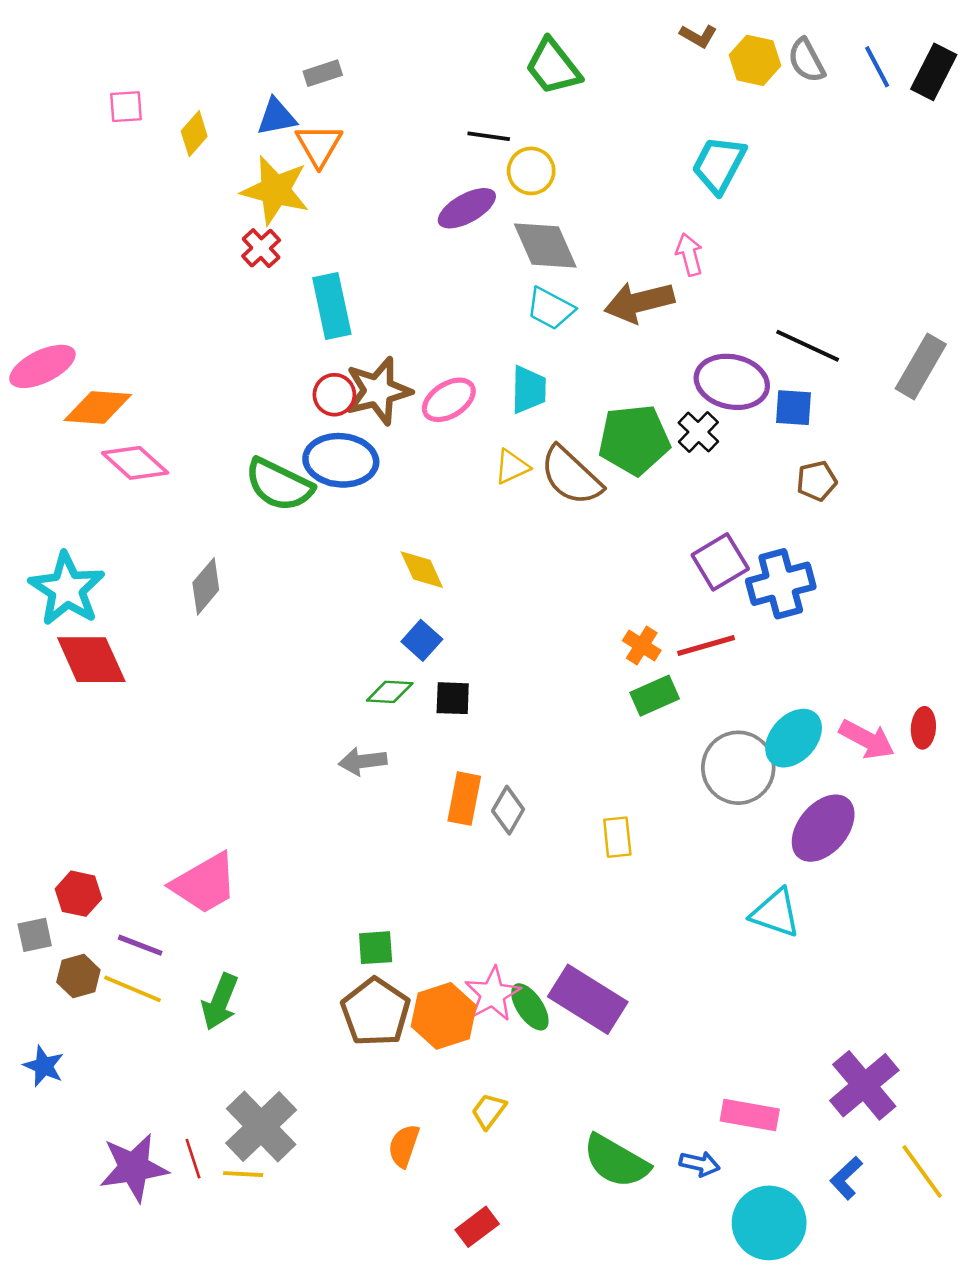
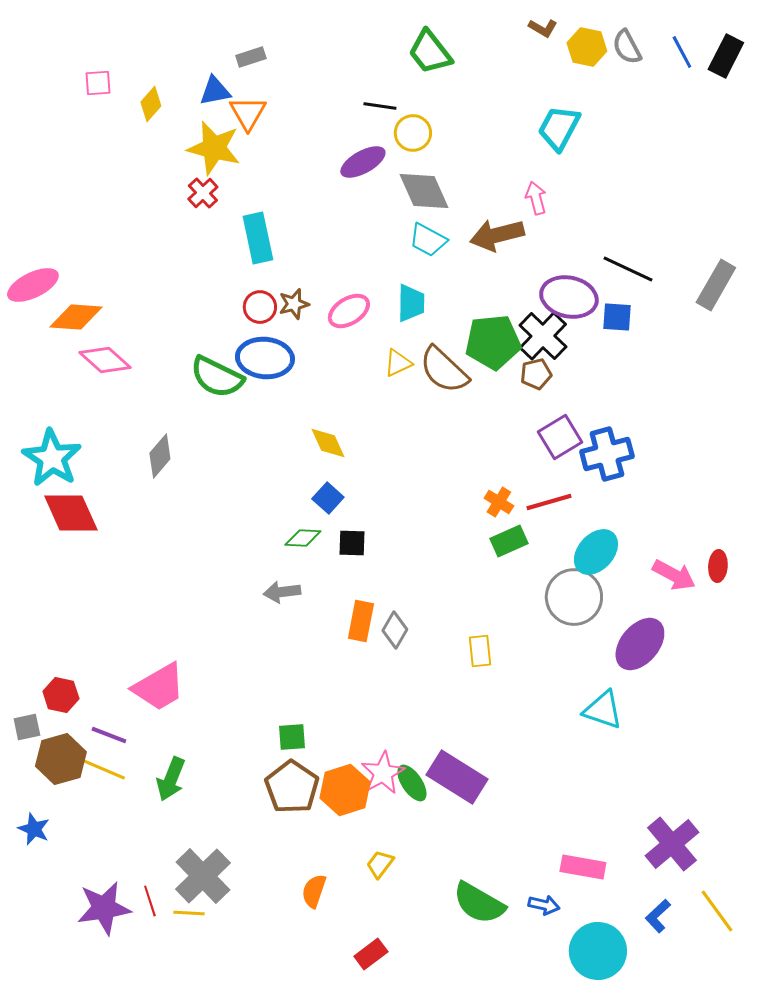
brown star: (378, 391) -> (294, 304), size x0.6
black cross: (698, 432) -> (543, 336), size x1.5
brown pentagon: (817, 481) -> (536, 374), moved
cyan ellipse: (794, 738) -> (596, 552), moved
brown hexagon: (78, 976) -> (61, 759), size x1.5

